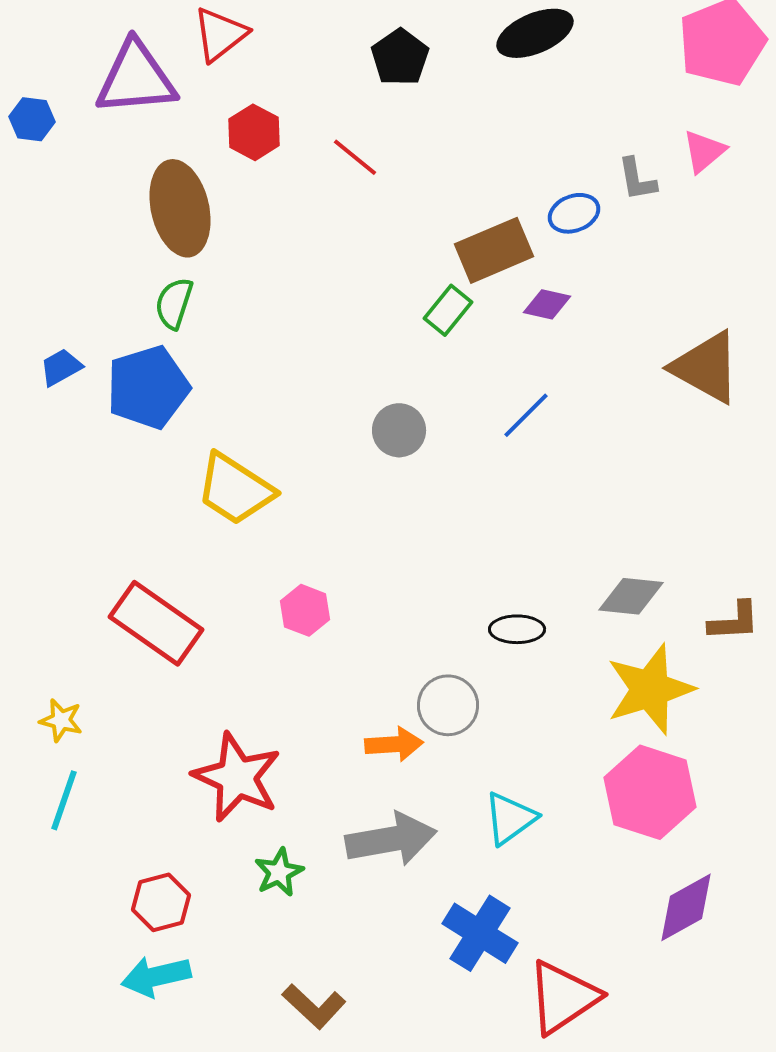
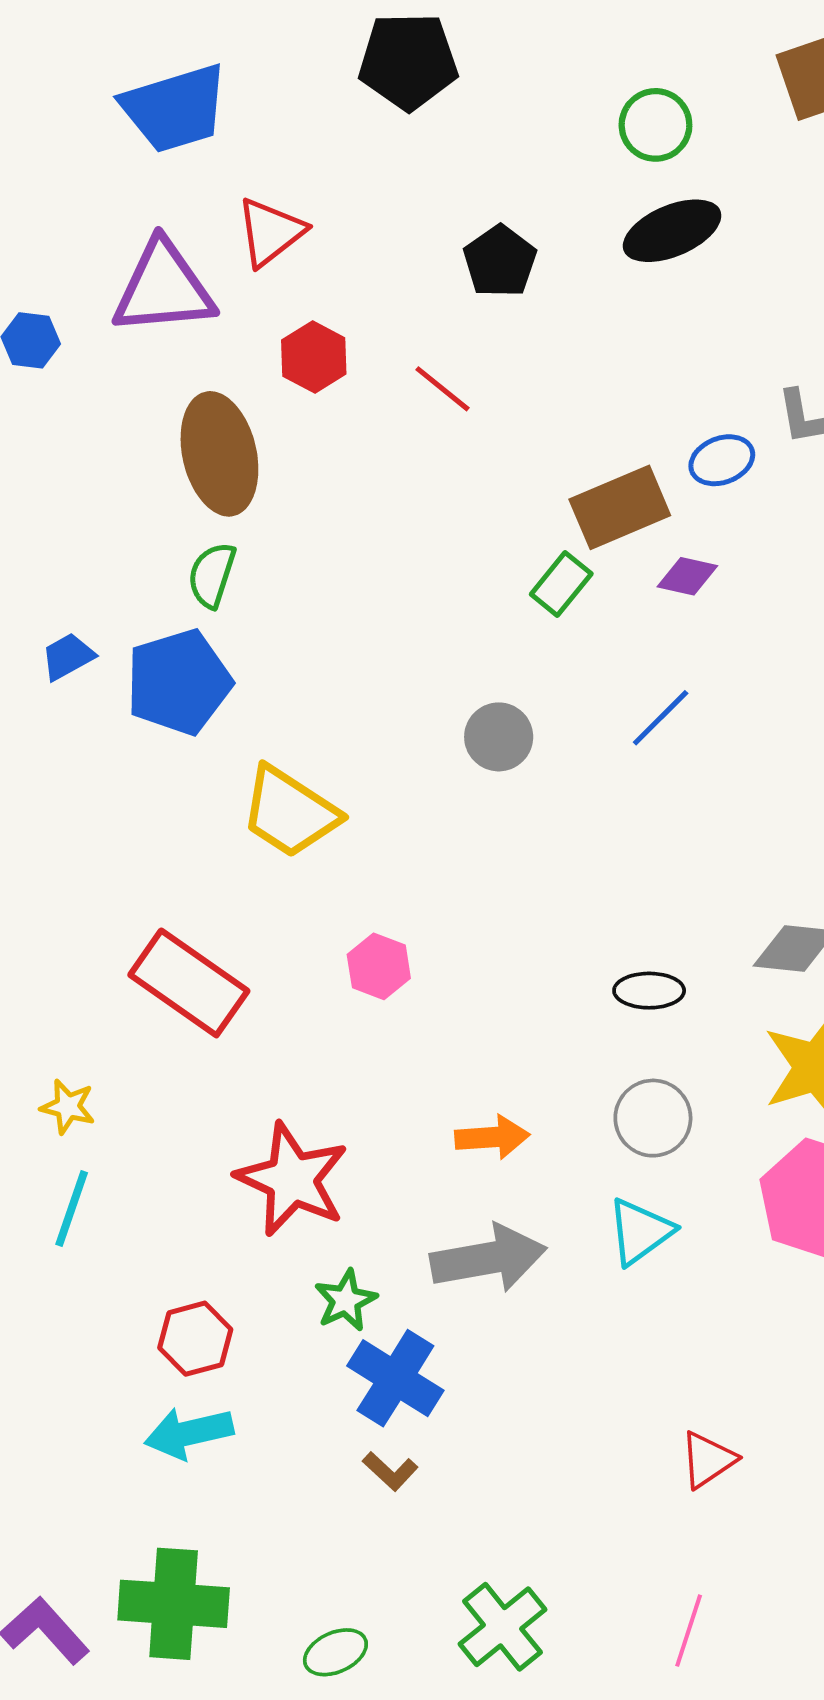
gray circle: (448, 705) -> (653, 1118), moved
blue cross: (480, 933) -> (395, 1378), moved
red triangle: (563, 997) -> (708, 1460), size x0.6
brown L-shape: (314, 1006) -> (390, 1471), size x0.7

